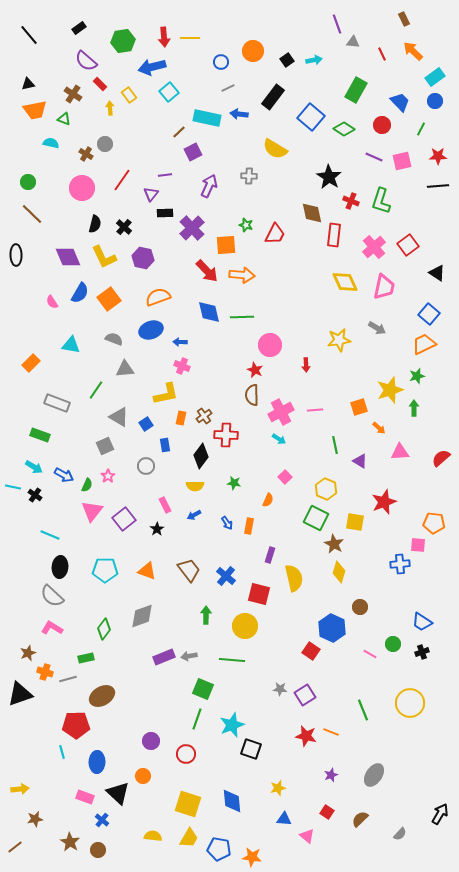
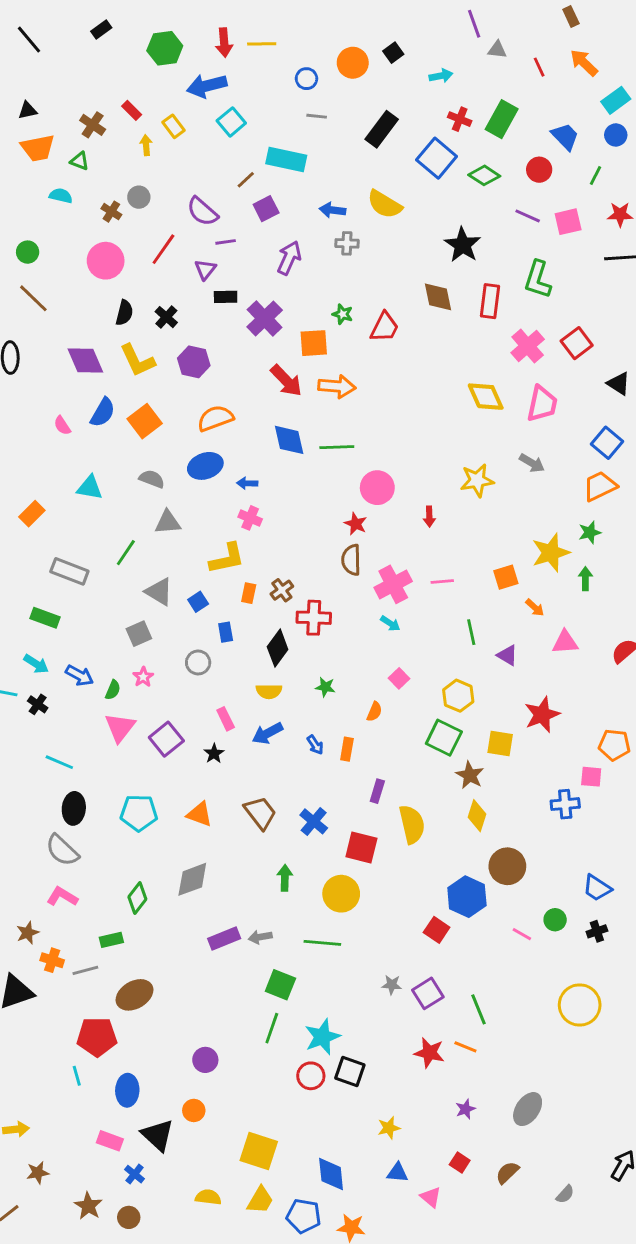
black square: (287, 60) -> (393, 53), moved
purple semicircle: (86, 61) -> (202, 212), moved
gray line: (228, 88) -> (317, 116), turned 32
blue arrow: (239, 114) -> (332, 210), moved
red cross: (351, 201) -> (460, 119), moved
red rectangle: (334, 235) -> (490, 301), moved
blue arrow: (194, 515) -> (267, 733), size x1.5
brown circle: (360, 607) -> (507, 866), size x1.6
green line: (363, 710) -> (478, 1009), moved
red circle: (186, 754) -> (311, 1076), moved
blue diamond: (232, 801) -> (331, 1174), moved

